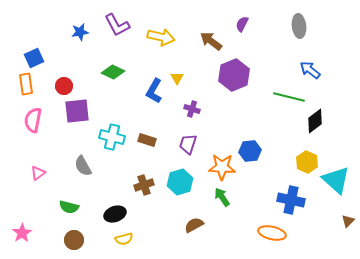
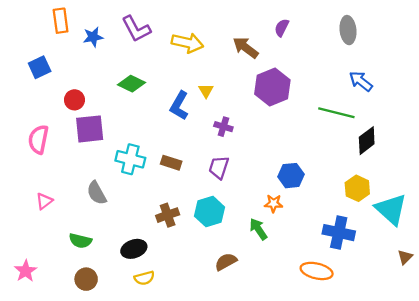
orange rectangle: (26, 84) -> (61, 21), moved
orange star: (222, 167) -> (274, 203), moved, size x0.6

